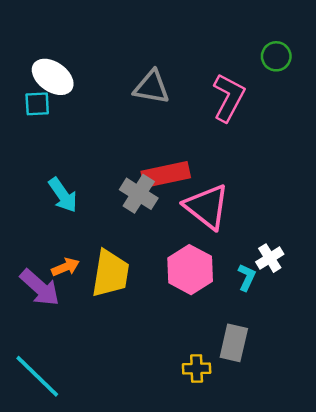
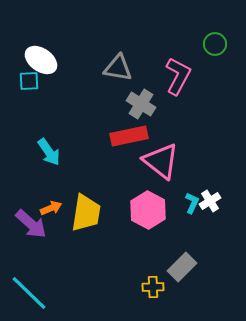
gray cross: (139, 194) -> (141, 104), moved
cyan L-shape: (247, 277) -> (192, 203), moved
gray rectangle: (234, 343) -> (182, 267), turned 32

